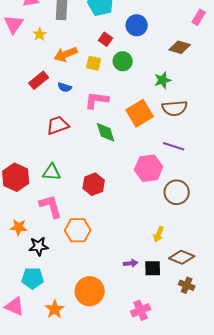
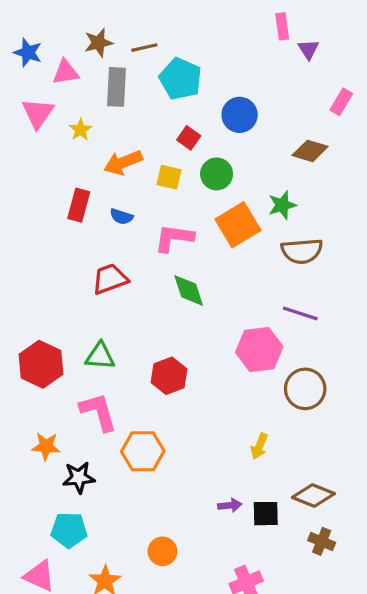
red rectangle: (39, 80) -> (79, 205), turned -36
orange square: (140, 113) -> (238, 225), moved
yellow arrow: (159, 234) -> (259, 446), moved
orange circle: (90, 291) -> (162, 551), size x0.6

